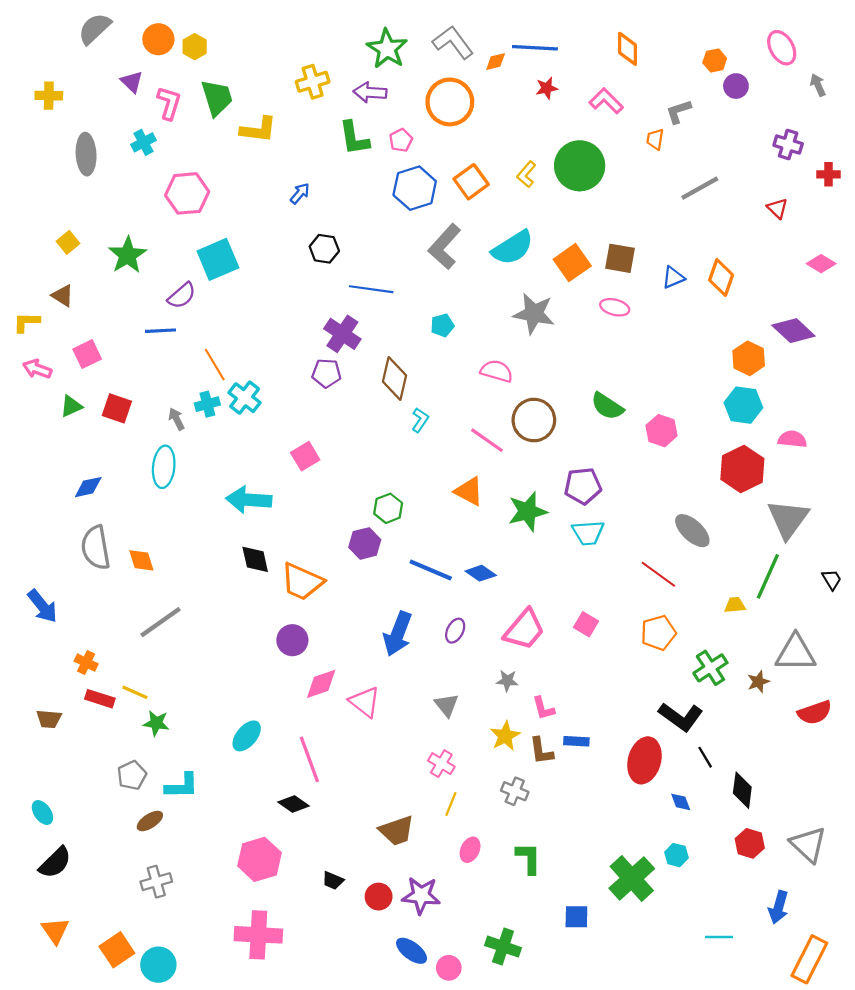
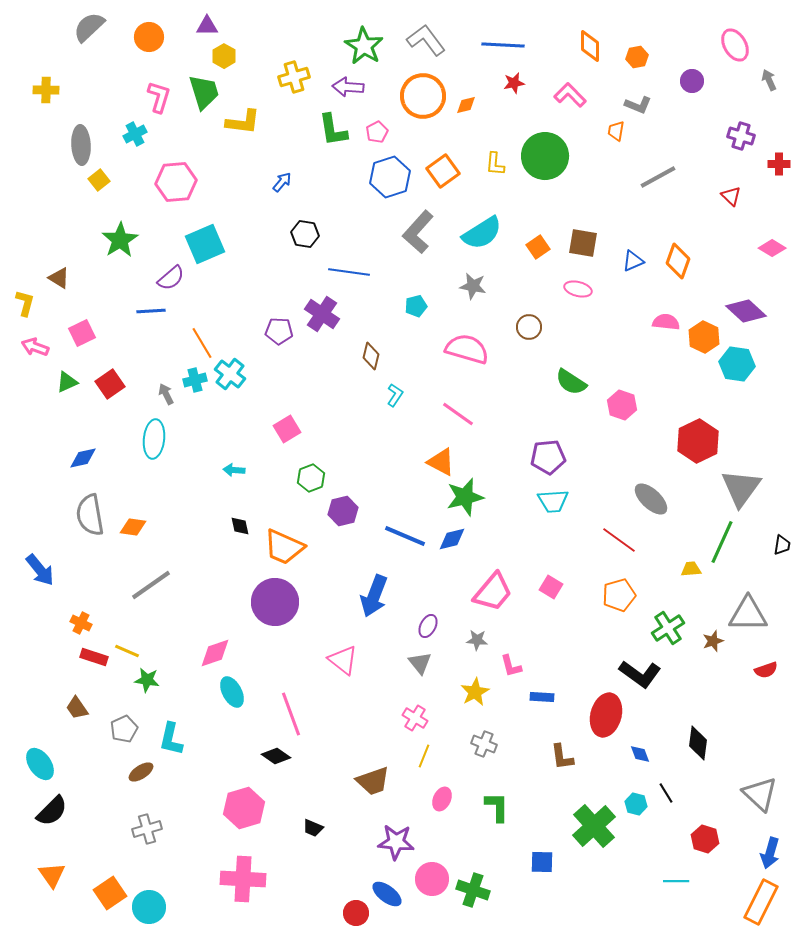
yellow hexagon: (195, 47) -> (224, 56), moved
orange hexagon: (715, 60) -> (637, 57), moved
orange diamond: (496, 62) -> (466, 105), moved
purple triangle: (132, 82) -> (207, 26), moved, turned -45
gray L-shape: (679, 112) -> (638, 105), turned -140
yellow L-shape: (526, 174) -> (495, 164), turned -35
yellow square: (68, 242) -> (99, 180), moved
orange square: (572, 263) -> (538, 247), size x0.7
gray star: (534, 314) -> (473, 286), moved, size x0.7
yellow L-shape: (26, 322) -> (25, 303), turned 104
pink semicircle: (497, 371) -> (467, 349), size x1.4
purple pentagon: (326, 373) -> (279, 331), moved
brown diamond: (395, 379) -> (371, 356), size x0.7
cyan hexagon: (743, 405) -> (737, 364), moved
red square: (117, 408) -> (110, 384), turned 36
brown circle: (534, 420) -> (529, 327), moved, size x0.6
pink semicircle: (792, 439) -> (666, 322), moved
cyan arrow: (249, 500) -> (234, 470), size x0.5
green hexagon: (388, 508) -> (311, 478), moved
green star: (527, 511) -> (465, 497), moved
black diamond: (255, 559) -> (240, 526), size x0.7
orange diamond: (141, 560) -> (133, 527), turned -64
blue diamond: (481, 573) -> (452, 539), turned -48
black trapezoid: (832, 580) -> (782, 545), turned 40
purple ellipse: (455, 631) -> (428, 626), moved
purple circle: (292, 640) -> (275, 602), size x1.6
pink diamond: (321, 684) -> (215, 653), moved
red semicircle: (815, 713) -> (766, 670), size x0.7
brown trapezoid: (49, 719) -> (77, 708), moved, turned 50
cyan ellipse: (247, 736) -> (232, 692), turned -68
brown L-shape: (541, 751) -> (562, 757), moved
black line: (705, 757) -> (666, 793), moved
cyan L-shape: (182, 786) -> (171, 739), turned 104
cyan ellipse: (42, 813) -> (40, 764), size x1.4
red hexagon: (750, 843) -> (705, 839), moved
red circle: (379, 897) -> (356, 913), moved
blue arrow: (779, 907) -> (770, 853), moved
pink circle: (449, 968) -> (432, 879), moved, size x1.4

